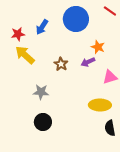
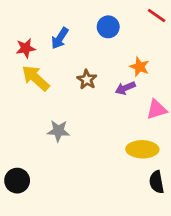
blue circle: (76, 19) -> (108, 27), size x0.6
brown star: (61, 64) -> (87, 80), moved
black circle: (43, 122) -> (17, 181), moved

